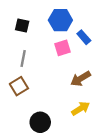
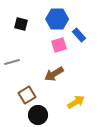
gray line: (23, 58) -> (12, 62), moved, turned 63
brown arrow: (81, 79) -> (54, 74), moved
brown square: (19, 86) -> (27, 95), moved

